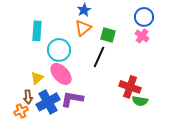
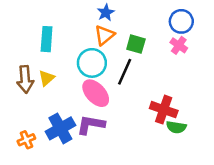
cyan circle: (59, 50) -> (92, 63), moved
pink ellipse: (61, 74) -> (96, 93), moved
yellow triangle: (37, 78) -> (47, 78), moved
brown arrow: (28, 97) -> (25, 79), moved, size x1.5

